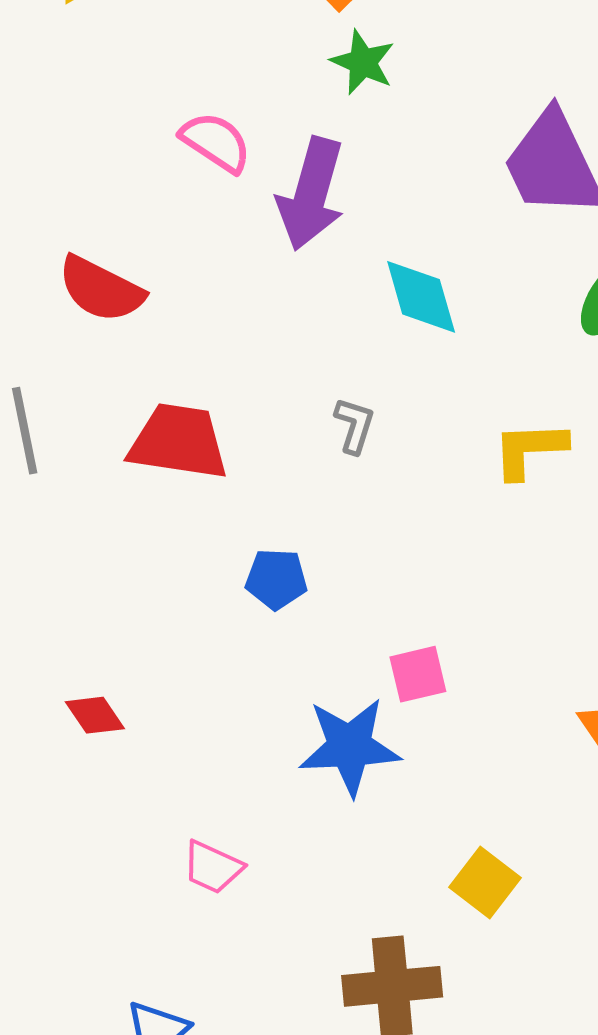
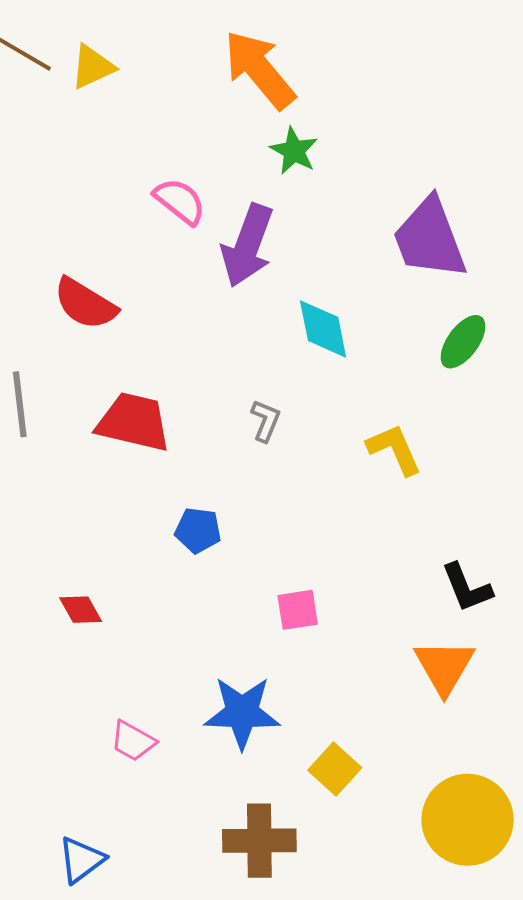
yellow L-shape: (529, 450) -> (394, 449), turned 64
red diamond: (95, 715) -> (81, 610), moved
blue star: (350, 747) -> (242, 713), moved

